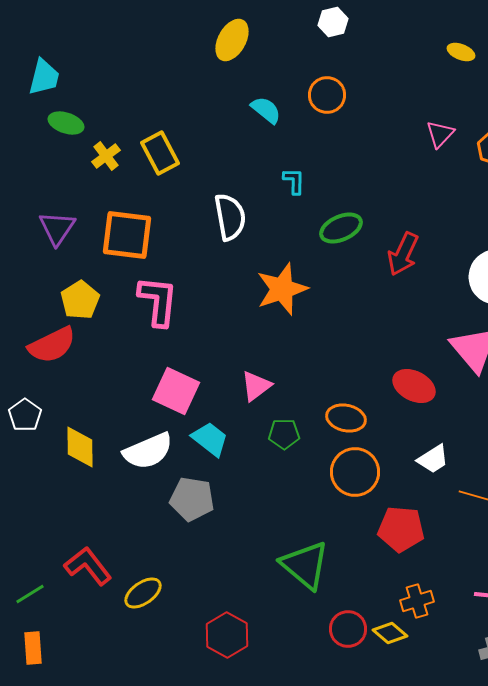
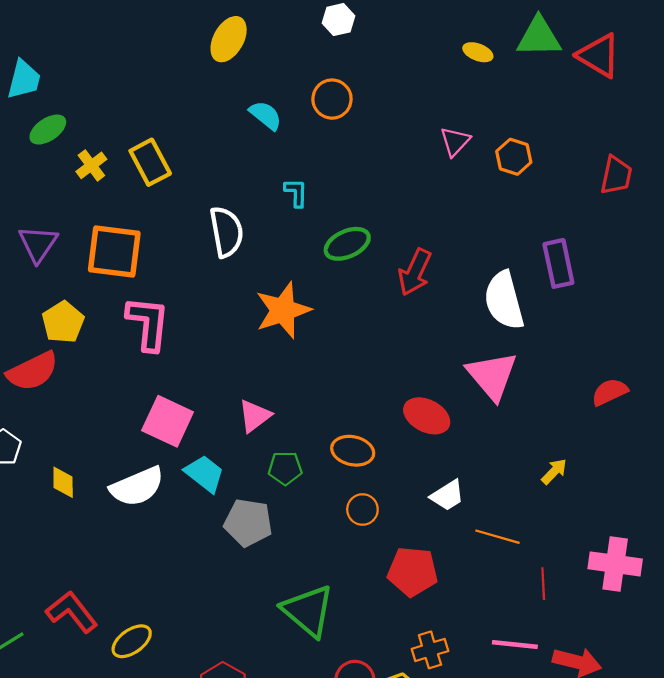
green ellipse: (66, 123) -> (48, 130), turned -52
yellow diamond: (80, 447) -> (63, 482), size x0.7
orange circle: (355, 472) -> (362, 510), size x0.6
gray pentagon: (192, 499) -> (248, 523), moved

